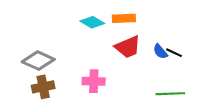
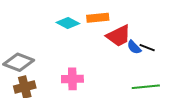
red trapezoid: (128, 47) -> (119, 36), moved

